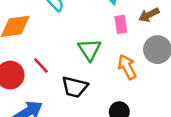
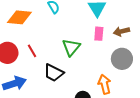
orange arrow: (127, 67) -> (105, 84), moved

